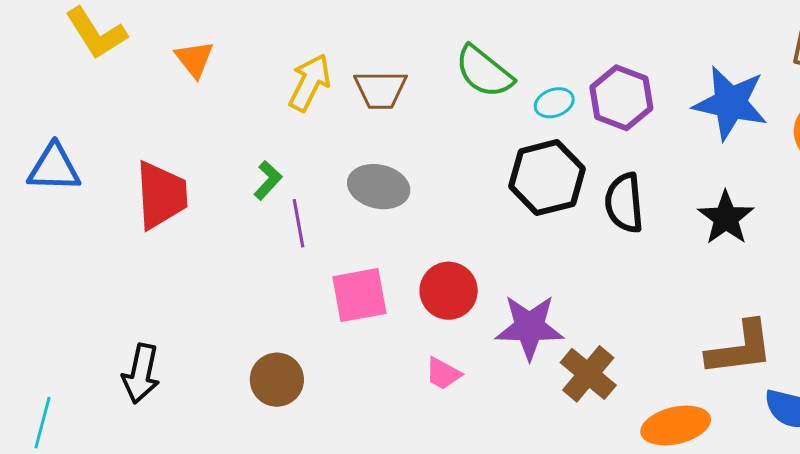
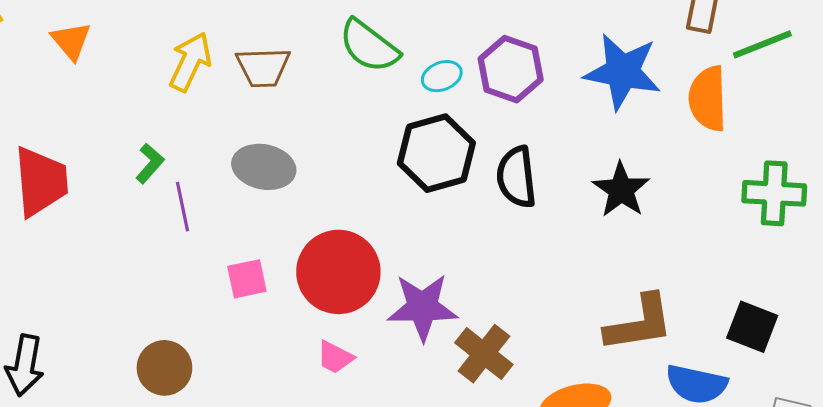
red circle: (449, 291) -> (338, 272), size x1.4
pink square: (359, 295) -> (247, 279), size x0.7

